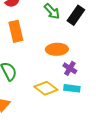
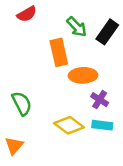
orange rectangle: (16, 31) -> (59, 52), moved

